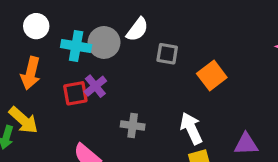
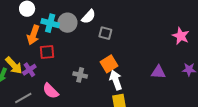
orange arrow: (31, 73) -> (33, 35), moved
orange square: (212, 76) -> (109, 64), moved
purple cross: (95, 86) -> (29, 70), moved
purple triangle: (246, 144) -> (158, 72), moved

